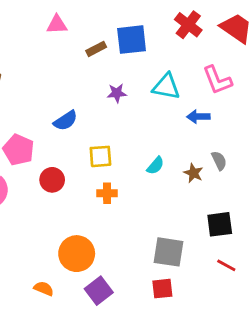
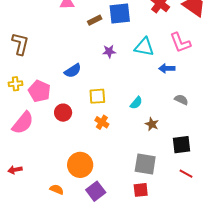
gray semicircle: (219, 161) -> (181, 100), turned -40
brown star: (193, 173) -> (152, 124), moved
orange cross: (107, 193) -> (102, 122), turned 32

